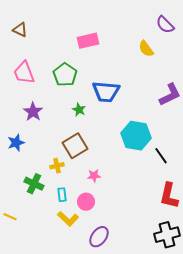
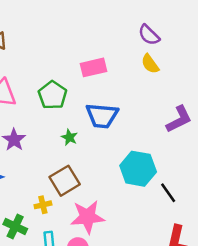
purple semicircle: (165, 25) -> (149, 35), moved
pink rectangle: (88, 41) -> (93, 67), moved
pink star: (94, 176) -> (87, 217), size x2.0

